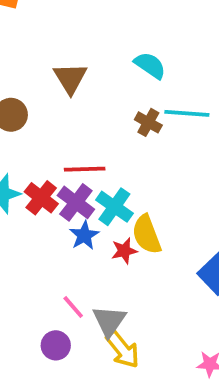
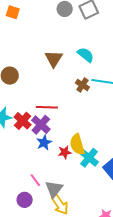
brown triangle: (70, 78) -> (54, 59), moved
cyan cross: (114, 207) -> (89, 158), moved

